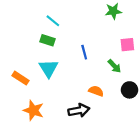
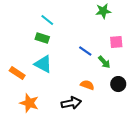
blue line: (84, 52) -> (85, 51), moved, turned -40
cyan triangle: (49, 68) -> (43, 64), turned -30

